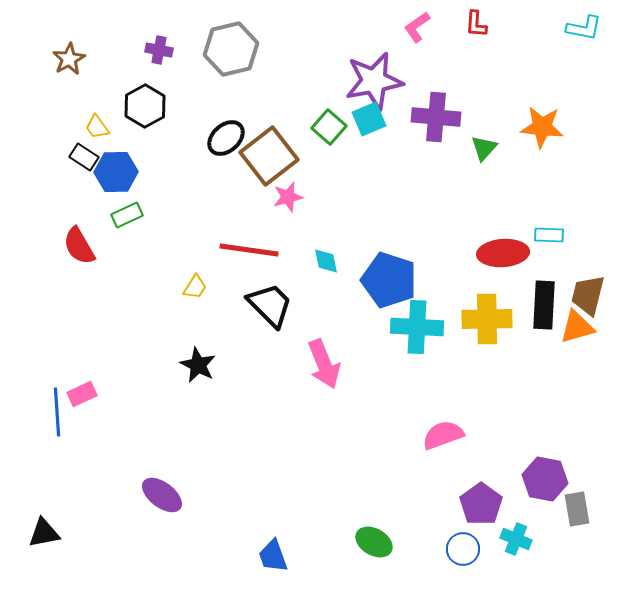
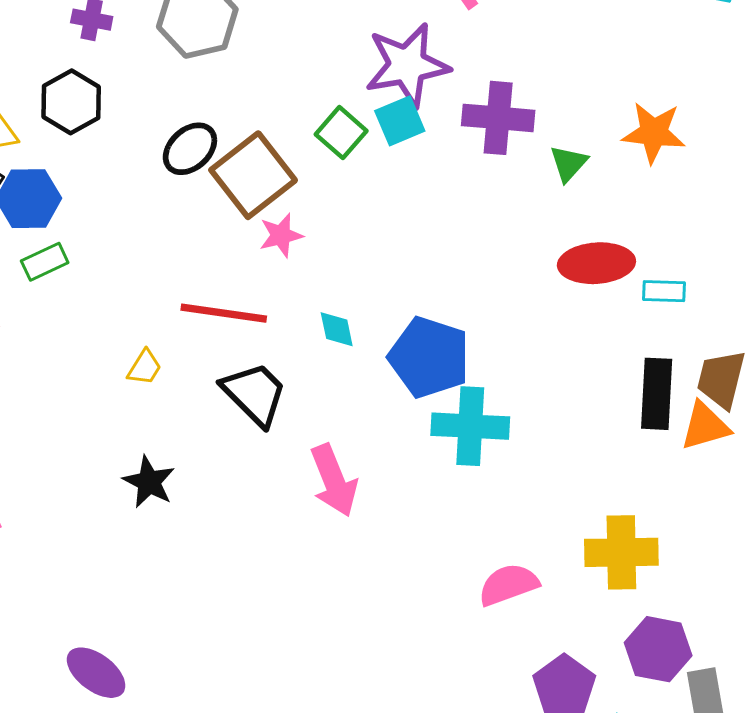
red ellipse: (503, 253) -> (596, 263), moved
yellow cross: (487, 319) -> (621, 552), moved

